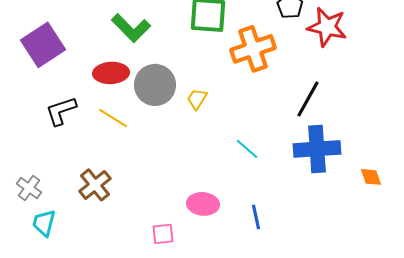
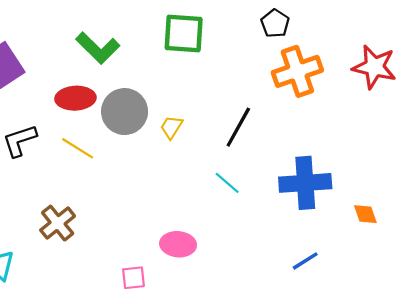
red star: (327, 27) -> (374, 67), moved
orange cross: (253, 49) -> (297, 71), moved
black line: (308, 99) -> (238, 127), moved
blue line: (256, 217) -> (305, 261), moved, turned 70

